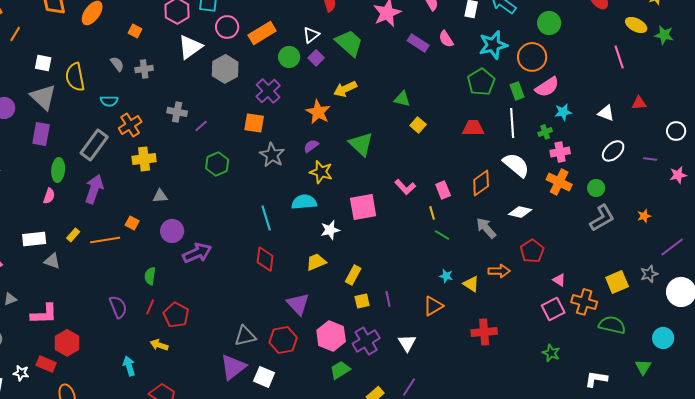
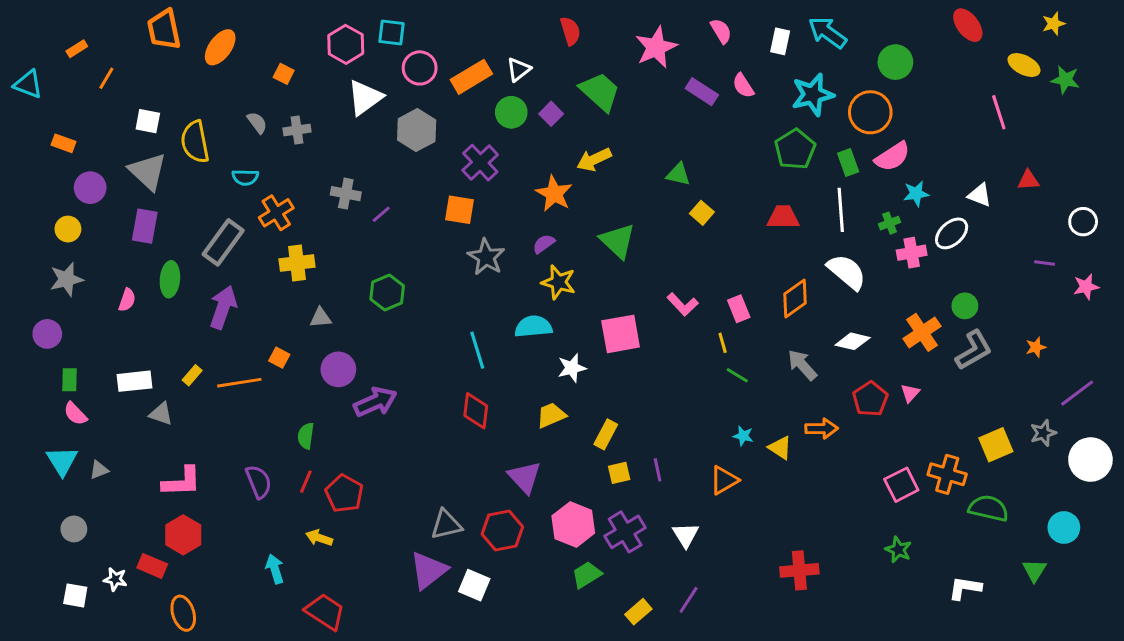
white triangle: (311, 35) -> (519, 69), moved
white ellipse: (613, 151) -> (952, 233), moved
green hexagon: (217, 164) -> (387, 293), moved
orange cross: (559, 182) -> (922, 332), moved, turned 30
pink semicircle: (49, 196) -> (127, 300), moved
pink triangle: (559, 280) -> (910, 393), moved, turned 40
pink L-shape: (44, 314) -> (182, 482), moved
red cross: (484, 332) -> (799, 570), moved

